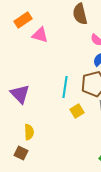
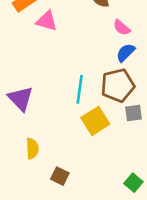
yellow square: (77, 111) -> (95, 121), size x1.5
brown square: (21, 153) -> (60, 176), moved

